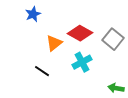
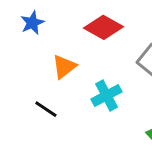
red diamond: (80, 33) -> (103, 27), moved

